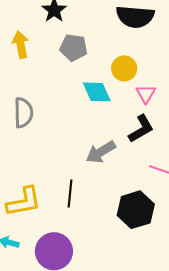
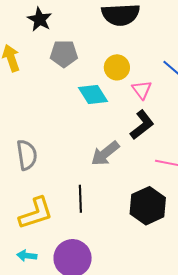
gray semicircle: (23, 113) -> (27, 155), moved

